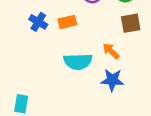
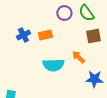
blue cross: (38, 22) -> (23, 35), turned 32
blue star: (112, 80) -> (94, 79), moved

